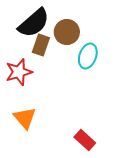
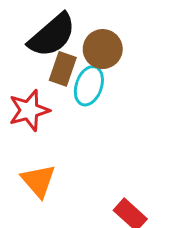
cyan ellipse: (88, 56) -> (89, 86), moved

